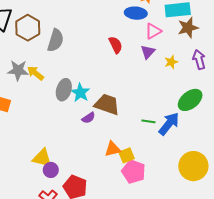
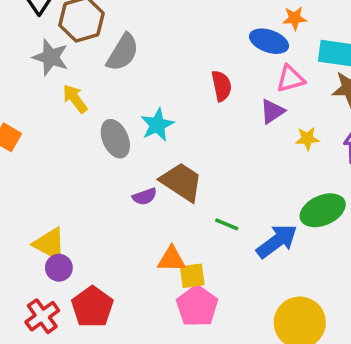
gray star: (18, 70) -> (51, 57), moved
gray ellipse: (64, 90) -> (115, 139), turned -55
cyan star: (80, 93) -> (157, 125), moved
green line: (148, 121) -> (227, 224), moved

